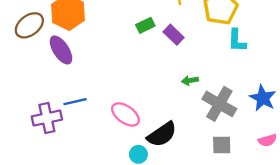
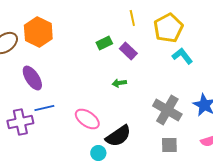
cyan L-shape: (237, 41) -> (182, 56), turned 140
purple ellipse: (61, 50) -> (32, 78), moved
green arrow: (190, 80) -> (119, 83), moved

